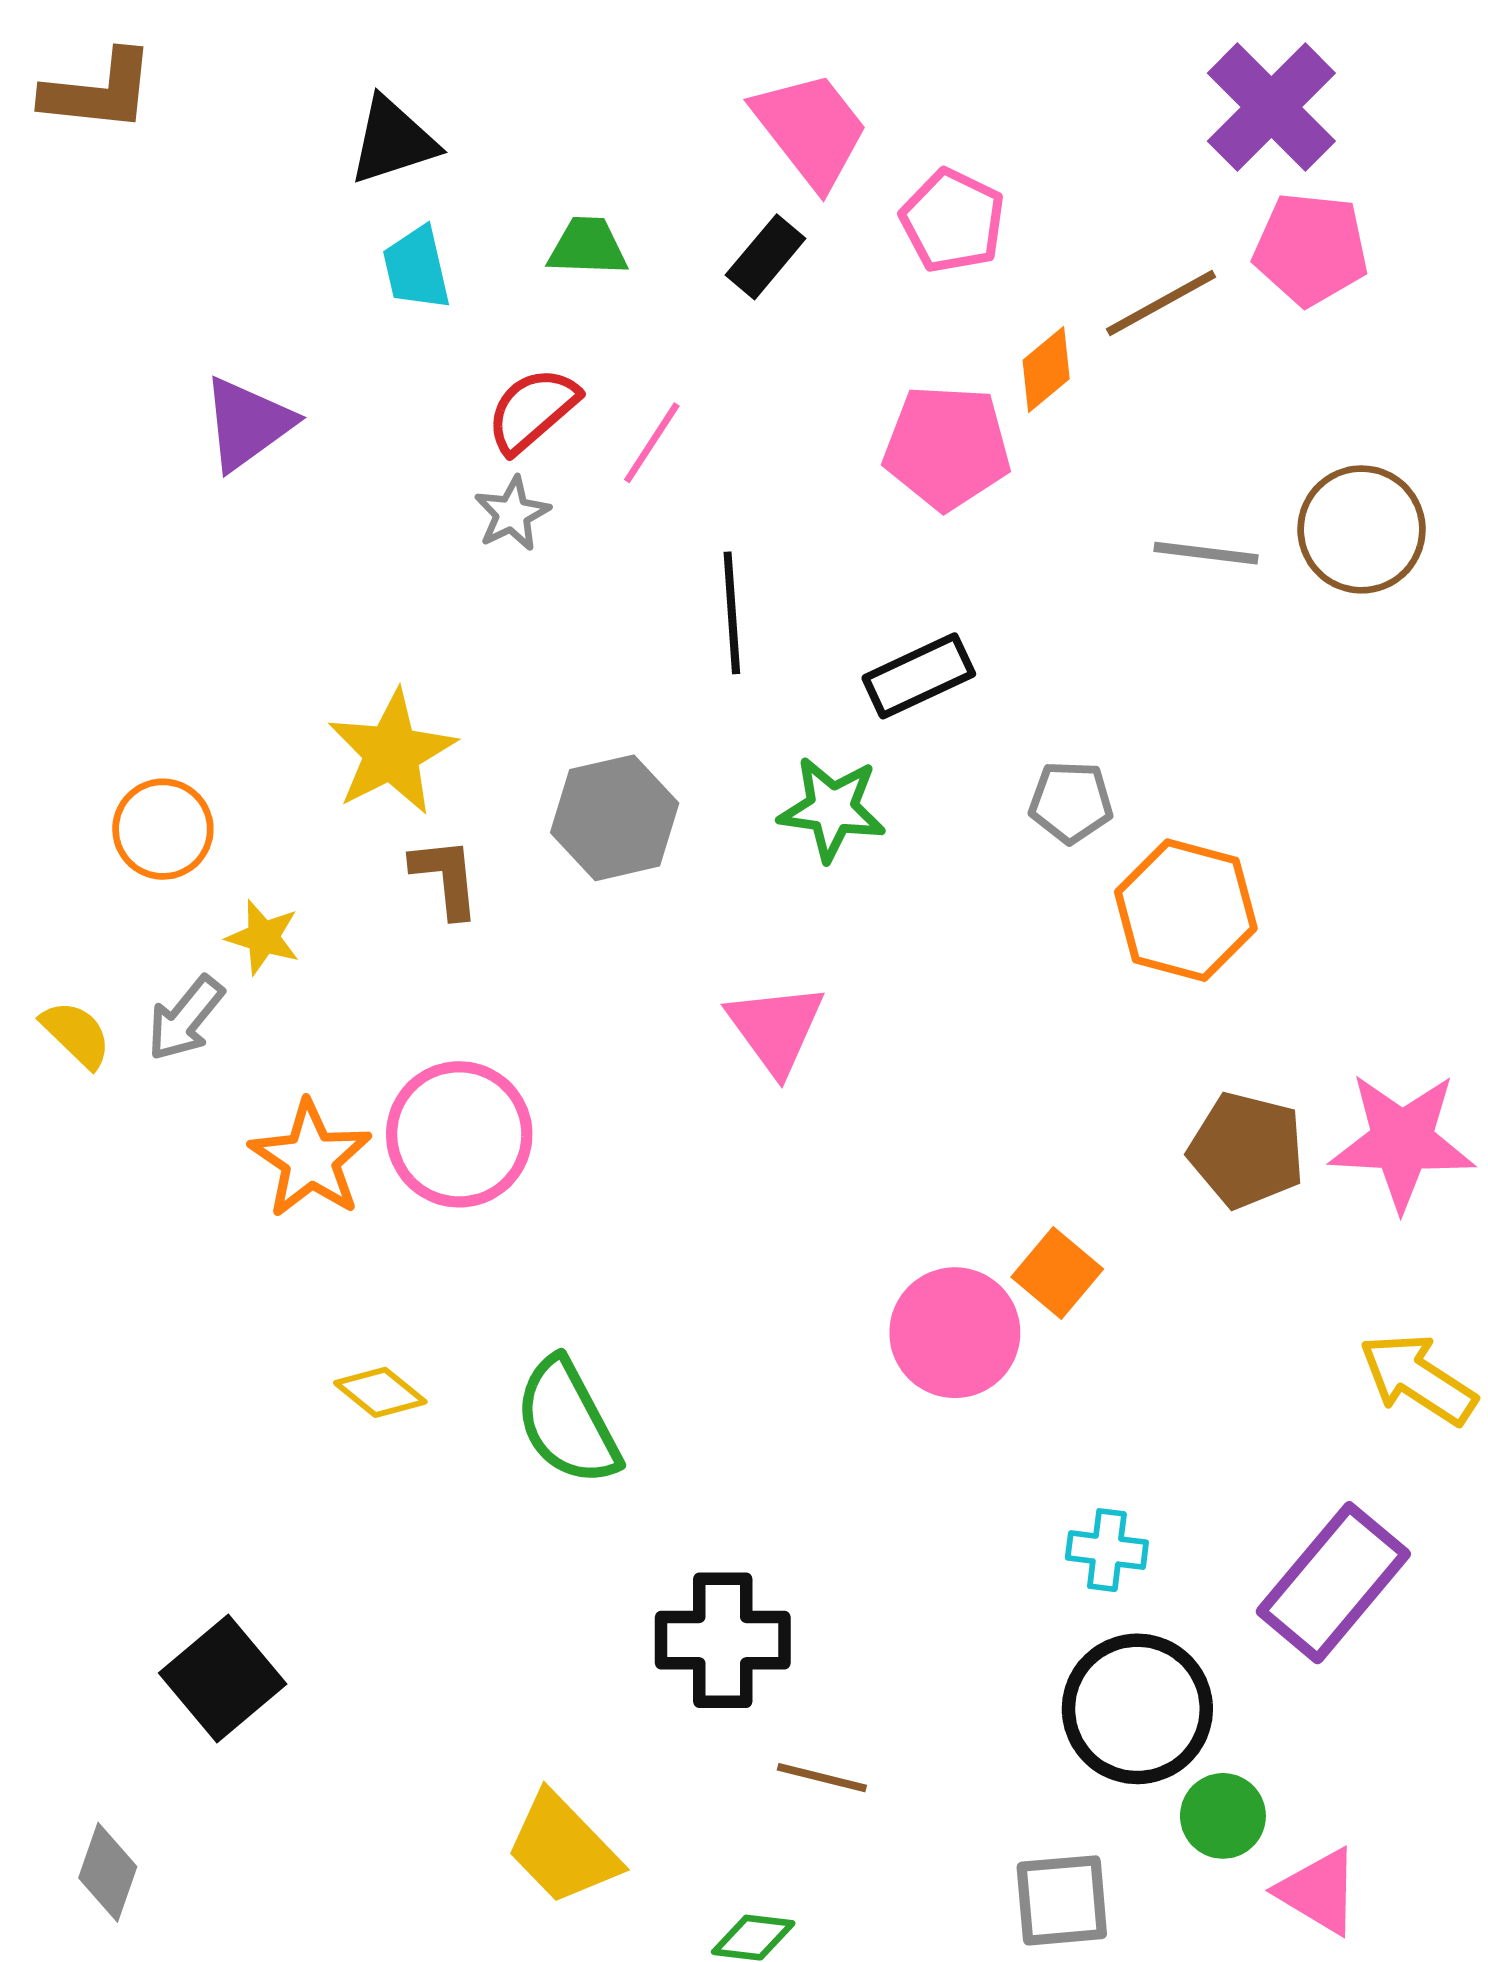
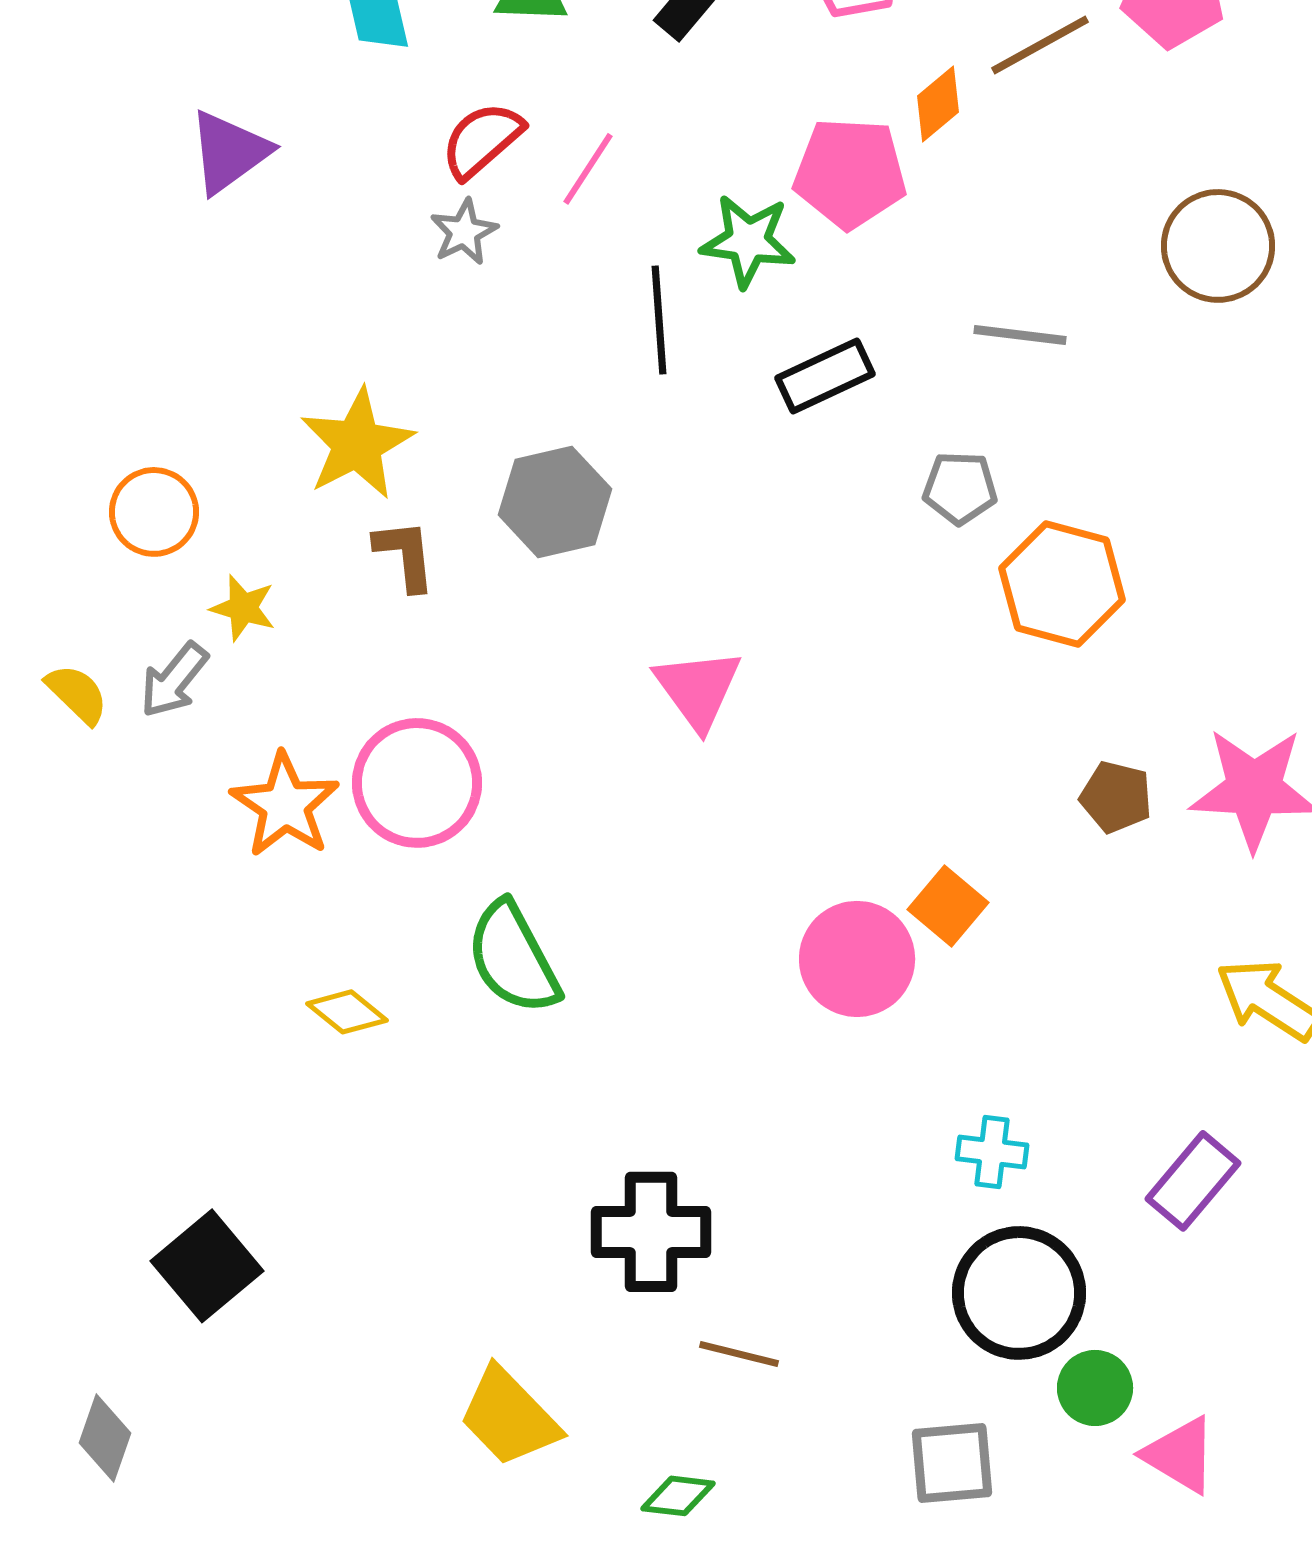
gray line: (1206, 553) -> (1020, 335), moved
green star: (832, 809) -> (748, 241), moved
brown pentagon: (1247, 1150) -> (1116, 797), size x0.7
green semicircle: (567, 1422) -> (513, 958), moved
purple rectangle: (1333, 1583) -> (1193, 1181), size x0.7

